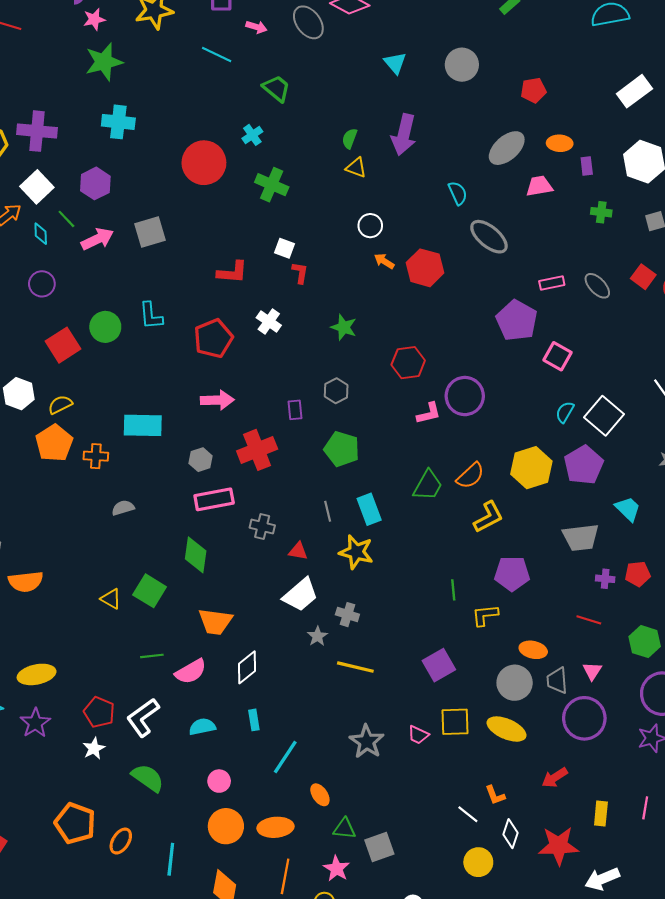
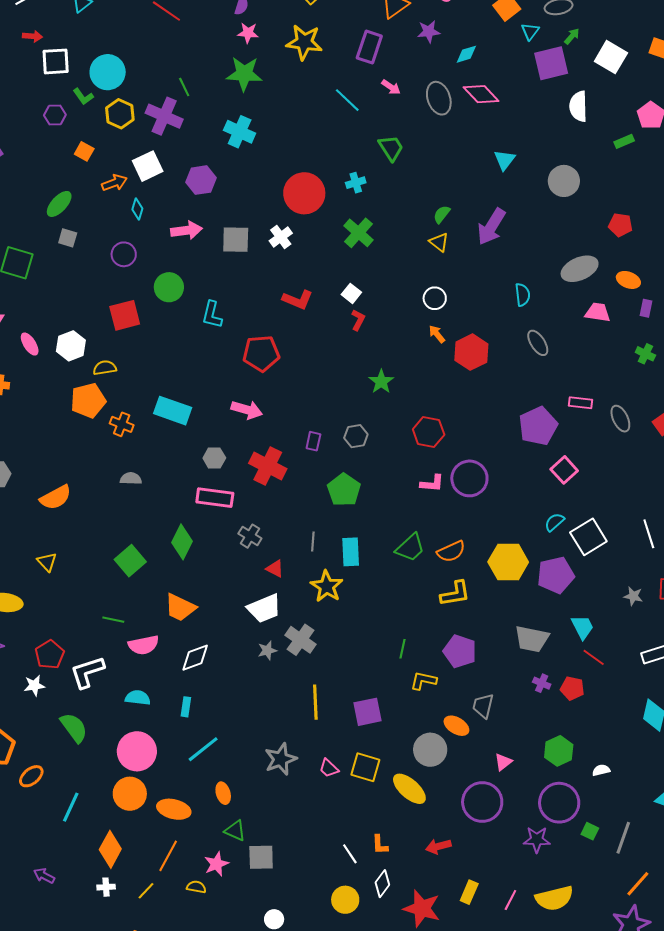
green line: (66, 219) -> (184, 87), moved
gray ellipse: (489, 237) -> (538, 343), size x0.7
white cross: (269, 321) -> (281, 237), moved
green circle: (105, 327) -> (169, 287), moved
red cross: (257, 450) -> (268, 466), turned 30
orange semicircle: (26, 582) -> (56, 497), moved, turned -40
yellow triangle: (111, 599) -> (47, 562), moved
gray cross: (347, 615) -> (301, 640), size x1.4
red line: (589, 620) -> (594, 657), moved
yellow line: (355, 667) -> (315, 702), moved, turned 56
gray trapezoid: (557, 681) -> (483, 706), moved
pink circle: (219, 781) -> (137, 751), size x1.8

